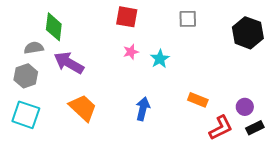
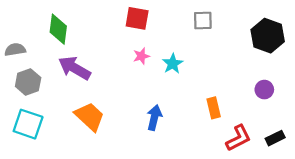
gray semicircle: (34, 48) -> (15, 50), moved
orange rectangle: (198, 100) -> (214, 108), turned 54
purple circle: (245, 107) -> (264, 90), moved

